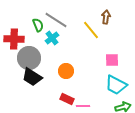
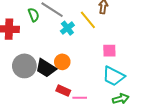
cyan cross: (52, 38) -> (67, 28), moved
gray circle: (29, 58) -> (24, 66), moved
black trapezoid: (32, 77) -> (46, 68), moved

